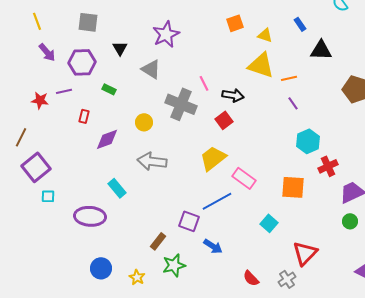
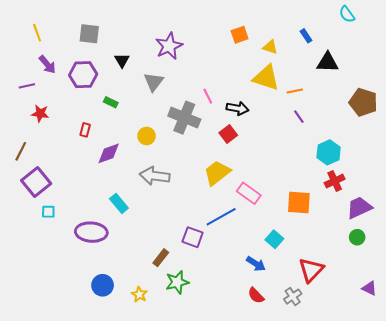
gray triangle: (151, 69) -> (154, 82), turned 35
purple line: (64, 91) -> (27, 86), moved
cyan hexagon: (308, 141) -> (329, 152), moved
blue arrow: (213, 246) -> (256, 264), moved

